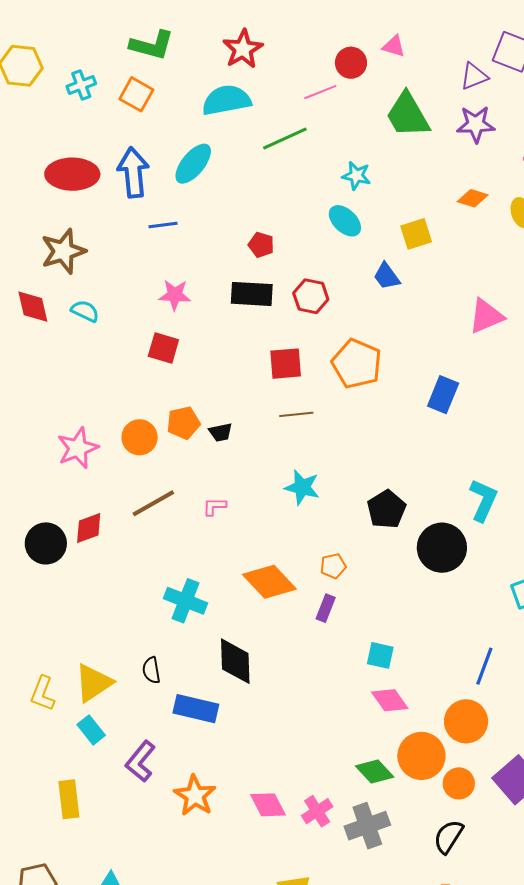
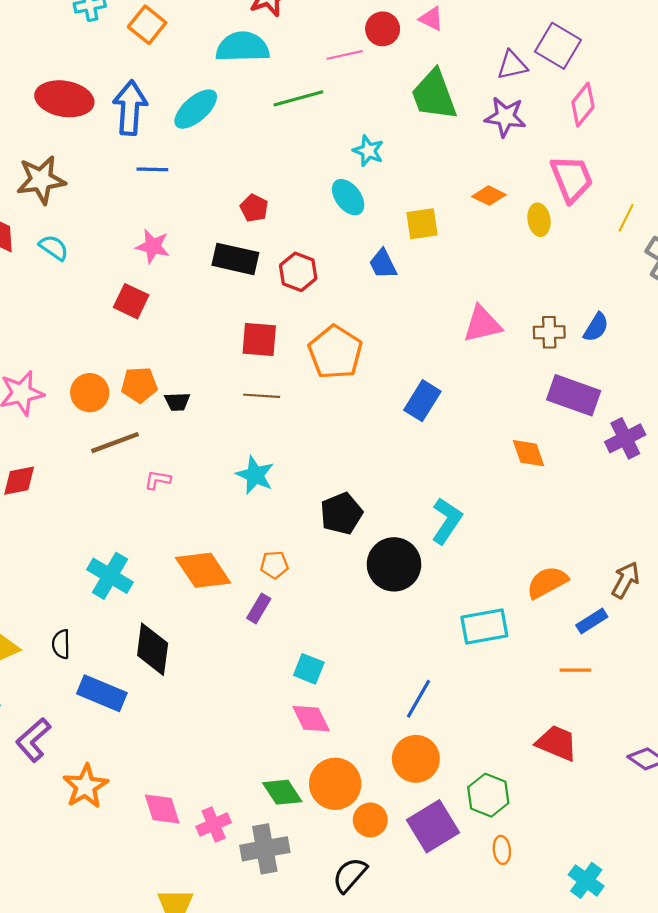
brown line: (153, 503) -> (115, 443), moved
orange circle: (466, 721) -> (416, 759), moved

